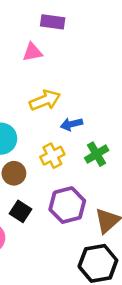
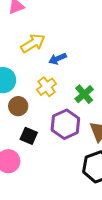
green cross: (97, 154) -> (84, 94), moved

